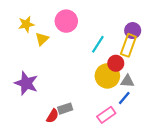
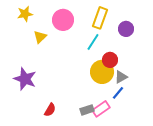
yellow star: (26, 24) -> (25, 14), moved
yellow rectangle: (128, 45) -> (100, 18), moved
gray triangle: (127, 81) -> (121, 77), turned -32
gray rectangle: (65, 109) -> (87, 110), moved

